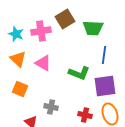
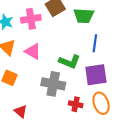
gray cross: (51, 107) -> (53, 84), moved, size x1.6

